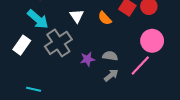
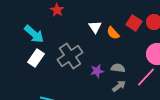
white triangle: (77, 16) -> (95, 27), moved
cyan arrow: (38, 19) -> (34, 34), moved

